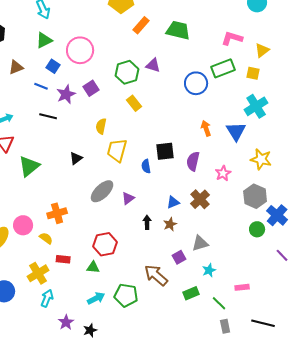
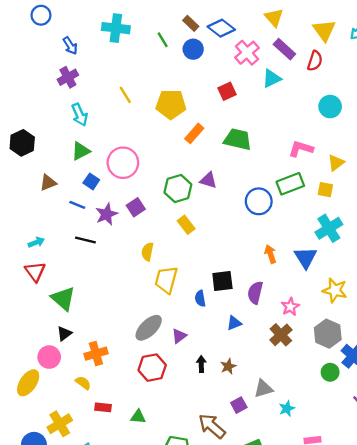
black triangle: (76, 158) -> (64, 334), moved
green triangle: (29, 166) -> (63, 299), turned -40
brown cross: (200, 199) -> (281, 335), moved
blue triangle: (173, 202) -> (234, 323), moved
pink circle: (23, 225) -> (49, 357), moved
red hexagon: (105, 244) -> (152, 368), moved
cyan star: (209, 270) -> (287, 409), moved
yellow cross: (38, 273) -> (60, 424), moved

